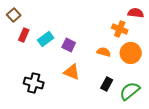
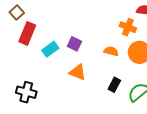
red rectangle: (24, 35) -> (27, 33), size x1.5
cyan rectangle: (46, 39) -> (50, 49), moved
black cross: (34, 83) -> (26, 92), moved

